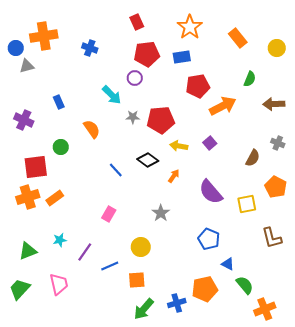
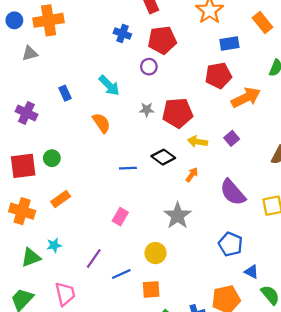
blue circle: (16, 48) -> (14, 20), moved
blue cross: (90, 48) -> (122, 34), moved
blue rectangle: (182, 57) -> (229, 43), moved
cyan arrow: (112, 95) -> (109, 85), moved
green circle: (61, 147) -> (52, 158), moved
red square: (36, 167) -> (23, 166), moved
blue line: (116, 170) -> (128, 168), turned -49
orange cross: (28, 197) -> (22, 211), moved, turned 35
gray star: (161, 213) -> (178, 216), size x1.4
cyan star: (60, 240) -> (54, 245), moved

